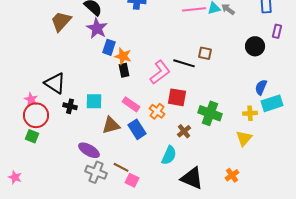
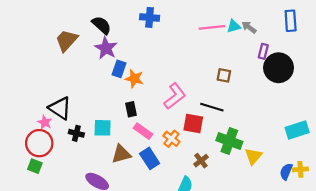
purple rectangle: (277, 31) -> (263, 51), moved
black circle: (255, 46) -> (279, 68), size x1.4
black line: (184, 63) -> (212, 107), moved
black rectangle: (124, 70) -> (131, 109), moved
blue semicircle: (261, 87) -> (286, 172), moved
pink star: (31, 99) -> (45, 122), moved
yellow cross: (250, 113) -> (300, 169), moved
yellow triangle: (244, 138) -> (253, 156), moved

